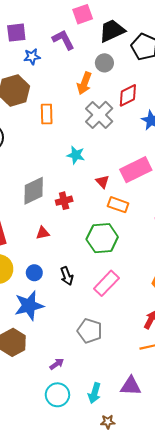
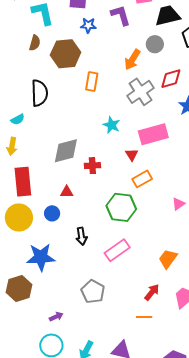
pink rectangle: (136, 170) -> (153, 134), moved
orange rectangle: (118, 205) -> (142, 179), turned -60
blue circle: (34, 273) -> (52, 213), moved

